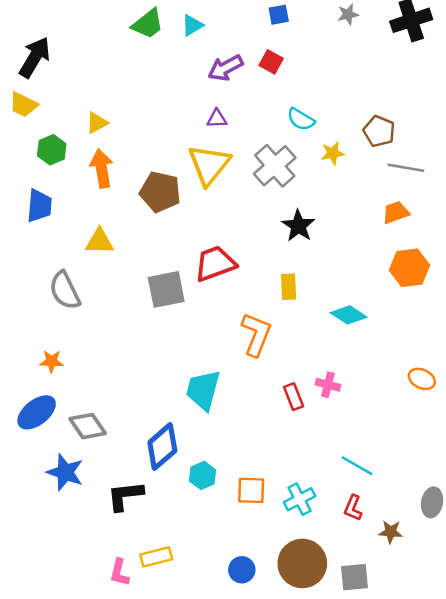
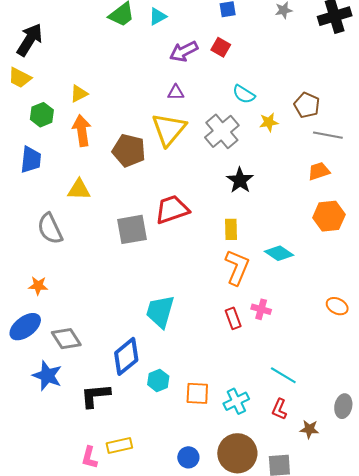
orange L-shape: (256, 334) -> (237, 267), moved

